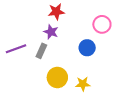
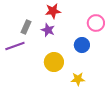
gray rectangle: (41, 51) -> (26, 27), moved
yellow circle: (57, 77) -> (54, 62), moved

